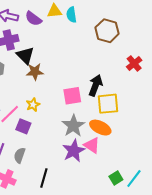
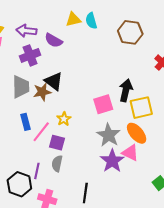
purple semicircle: (33, 19) -> (54, 40), moved
black triangle: (25, 55) -> (54, 81), moved
brown star: (35, 72) -> (42, 92), moved
orange ellipse: (100, 128) -> (137, 133), turned 30
gray semicircle: (20, 155) -> (57, 164), moved

